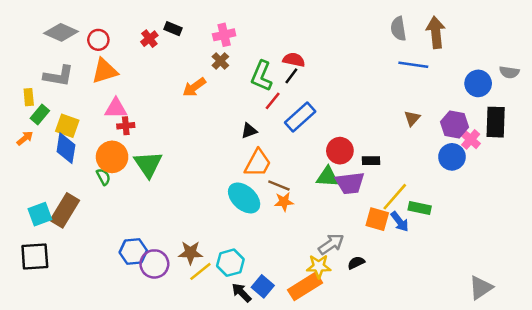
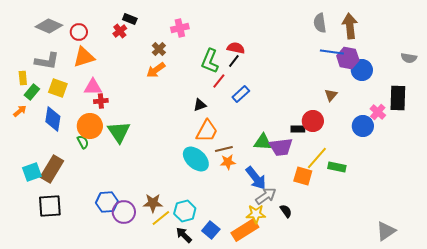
black rectangle: (173, 29) -> (130, 19), moved
brown cross: (220, 61) -> (159, 49), moved
blue circle: (478, 83) -> (362, 70), moved
blue rectangle: (300, 117) -> (241, 94), size x0.7
purple hexagon: (454, 124) -> (348, 58), moved
yellow square: (67, 126) -> (58, 88), moved
red circle: (340, 151) -> (313, 121), moved
brown line: (279, 186) -> (224, 149), turned -36
blue arrow: (400, 222) -> (256, 178), moved, size x1.4
black square: (35, 256) -> (50, 206), moved
black semicircle: (356, 263) -> (286, 211), turned 80
black arrow: (242, 293) -> (184, 235), moved

